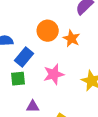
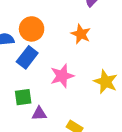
orange circle: (48, 31) -> (32, 29), moved
green square: (18, 79) -> (23, 97), moved

